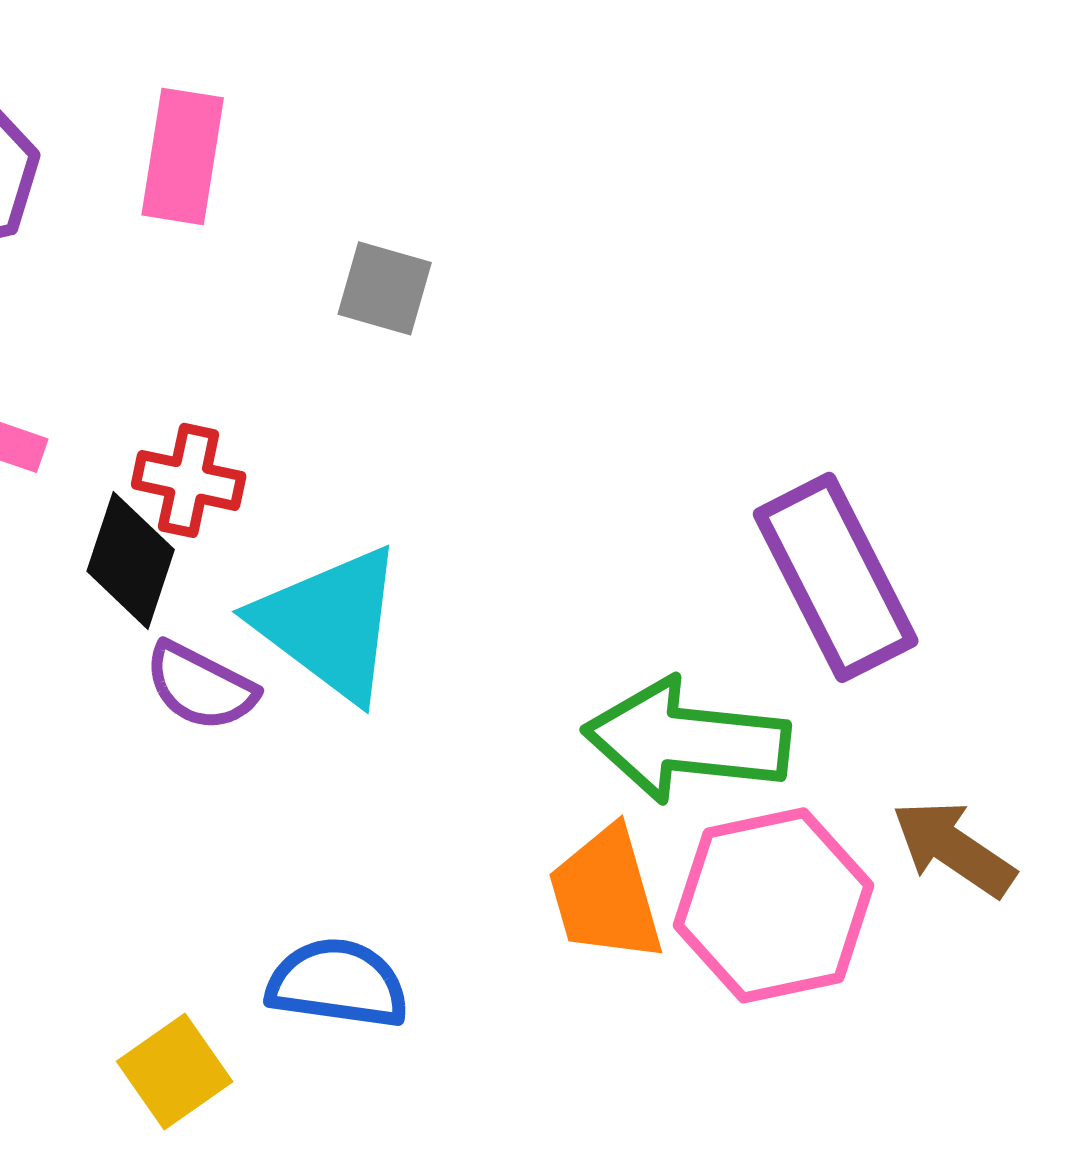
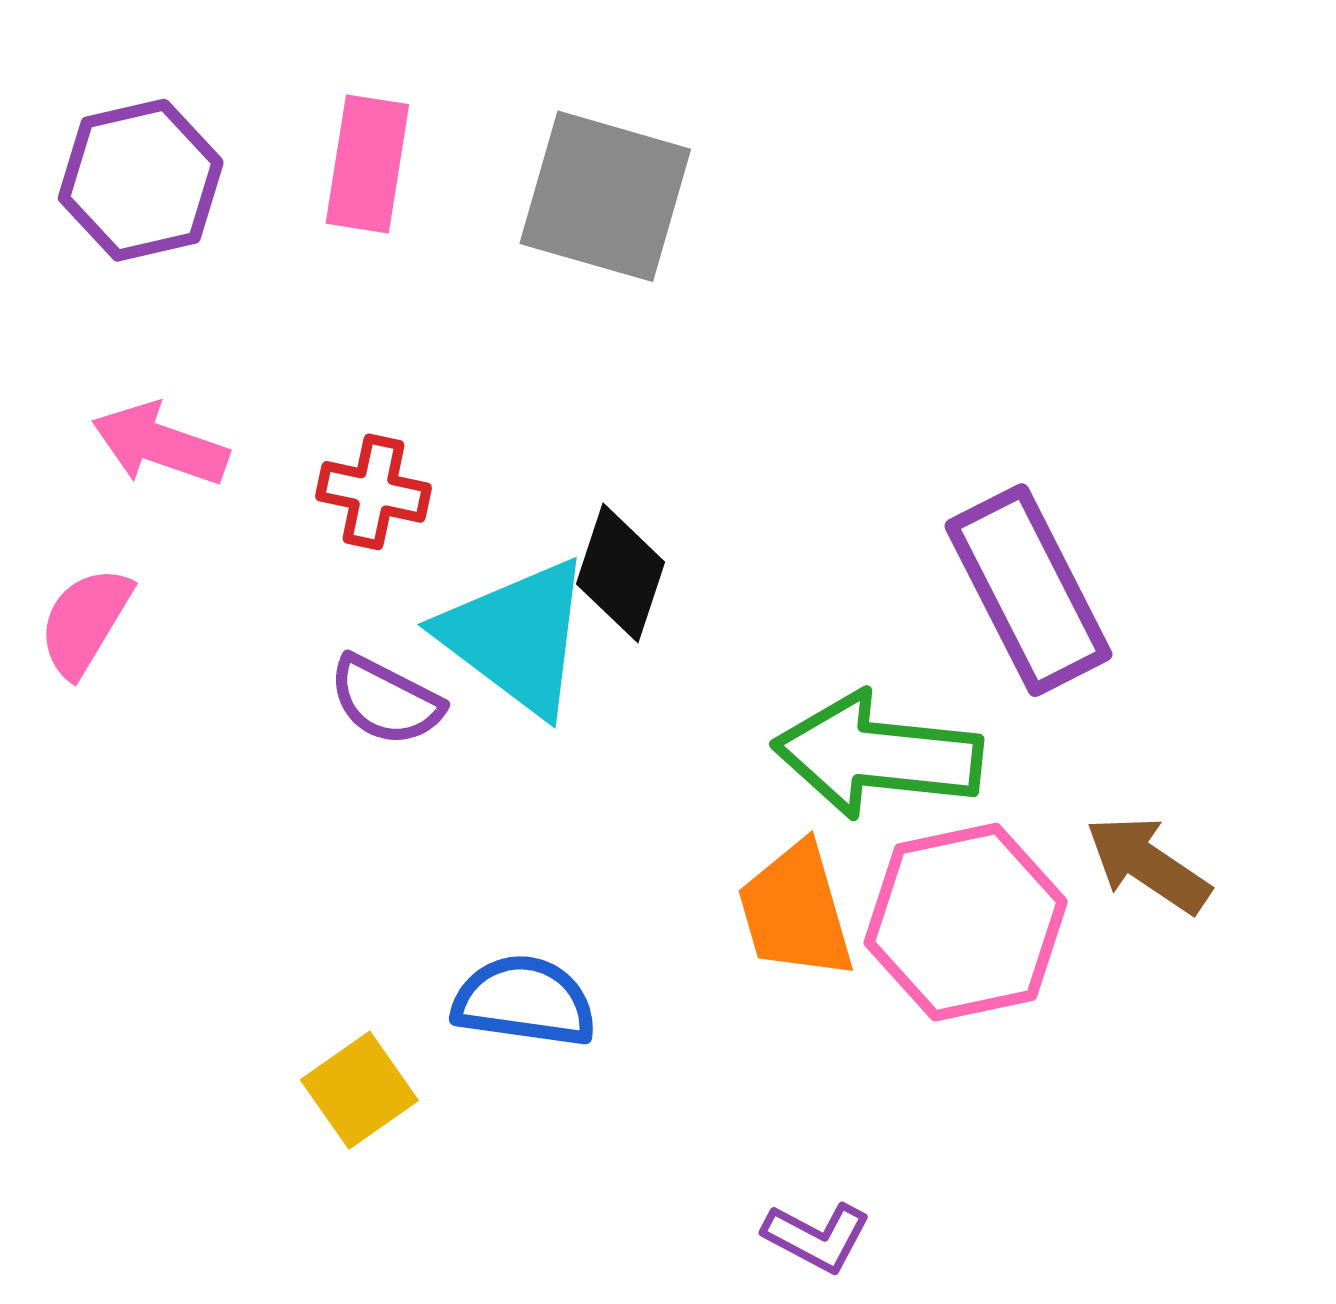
gray square: (385, 288) -> (605, 196), moved, size x1.8
black diamond: (131, 560) -> (620, 573), moved

